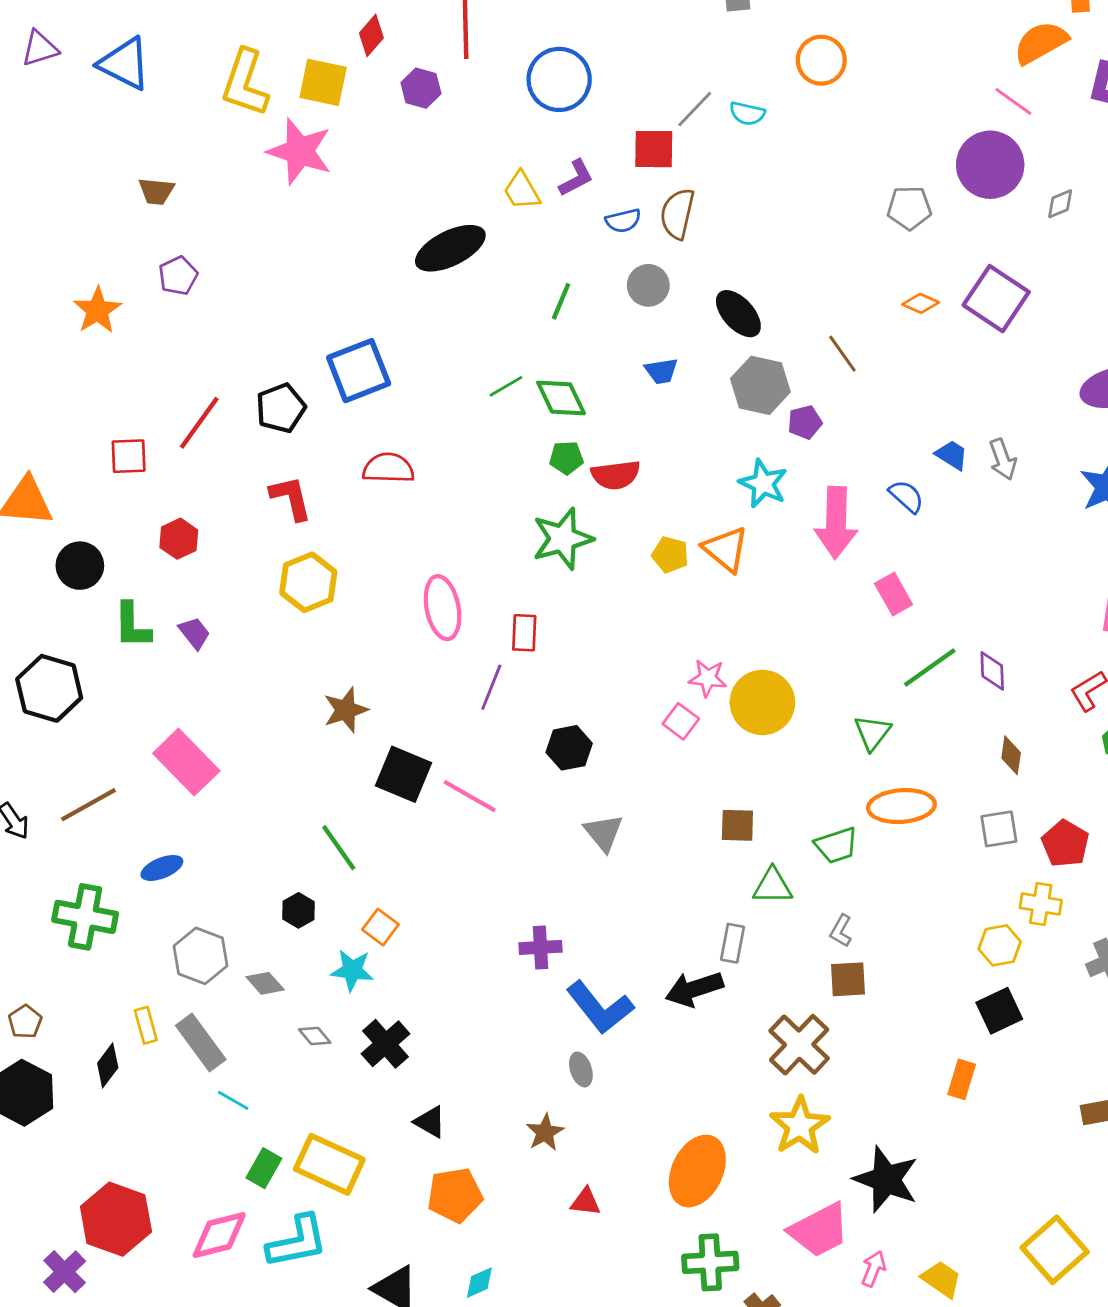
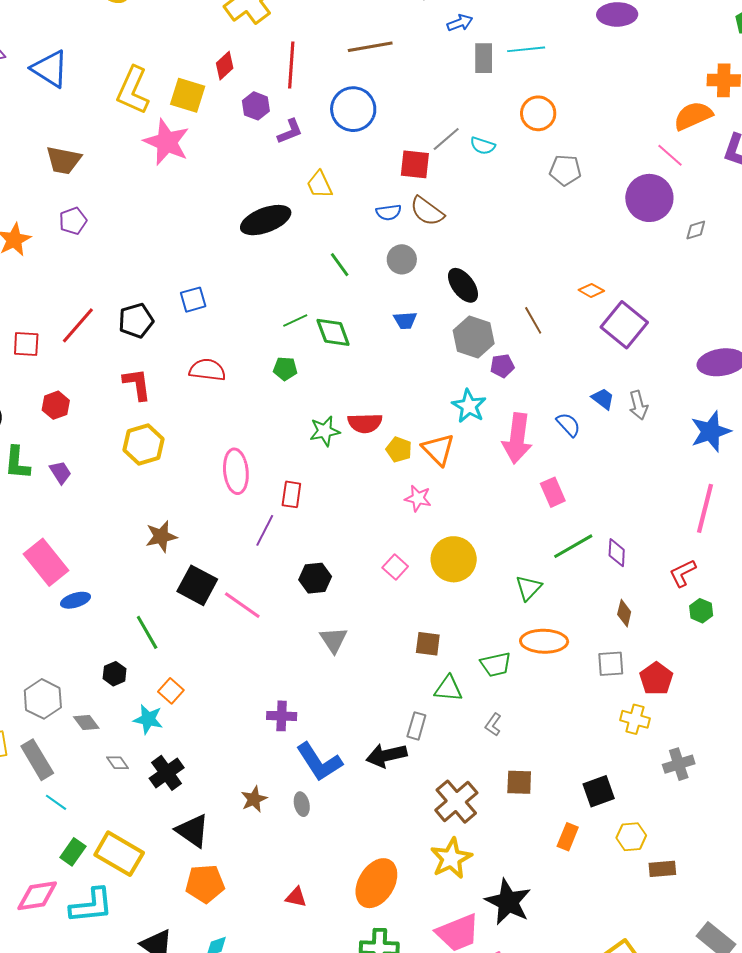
purple L-shape: (576, 178) -> (290, 131), moved
brown trapezoid: (156, 191) -> (64, 160), size x1.4
gray pentagon: (909, 208) -> (565, 170), moved
brown semicircle: (677, 214) -> (427, 211), turned -72
purple square: (996, 299) -> (624, 325), moved
green line: (561, 301) -> (340, 265), turned -64
blue square: (359, 371) -> (193, 300), size x0.6
green pentagon: (566, 458) -> (285, 369), moved
red semicircle: (616, 475) -> (365, 423), moved
green star: (563, 539) -> (325, 431), size x0.7
pink star: (708, 678) -> (418, 498), moved
blue ellipse: (162, 868) -> (75, 600), moved
yellow hexagon: (1000, 945) -> (631, 837), moved
brown square: (848, 979) -> (519, 782), moved
black triangle: (430, 1122) -> (193, 831), size x1.5
brown star: (545, 1132) -> (254, 799), moved

